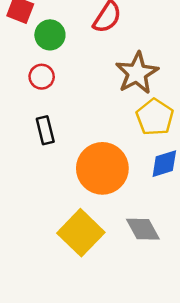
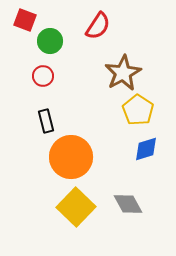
orange circle: (102, 168) -> (71, 157), moved

